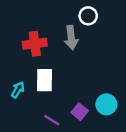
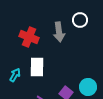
white circle: (88, 16) -> (80, 20), moved
red cross: (35, 44) -> (29, 37), turned 30

